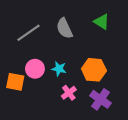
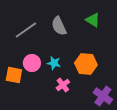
purple cross: (100, 99) -> (103, 96), moved

